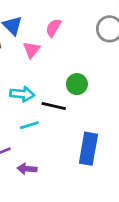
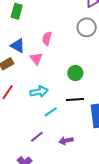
black line: (54, 106) -> (75, 99), moved
purple arrow: (27, 169) -> (66, 141), moved

